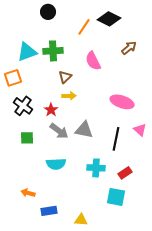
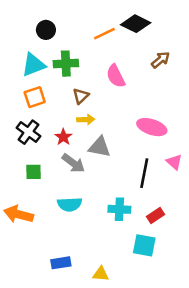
black circle: (48, 12) -> (46, 30), moved
orange line: (84, 27) -> (104, 34), turned 30
orange square: (13, 78) -> (35, 97), moved
gray triangle: (84, 130) -> (99, 147), moved
orange arrow: (28, 193) -> (19, 214), moved, size x1.6

